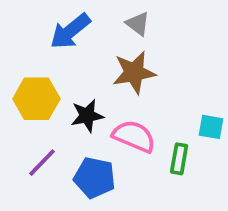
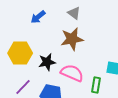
blue arrow: (70, 31) -> (38, 17), size x0.7

